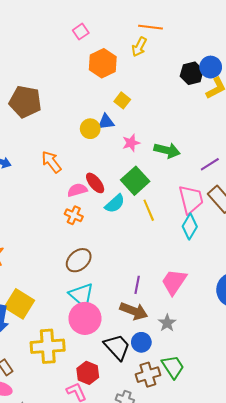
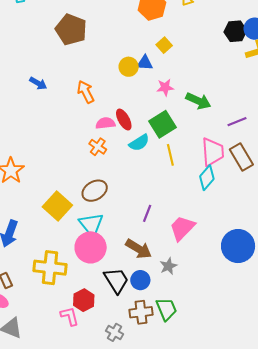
purple line: (137, 285) -> (147, 213), moved
yellow square: (19, 304) -> (57, 206), moved

